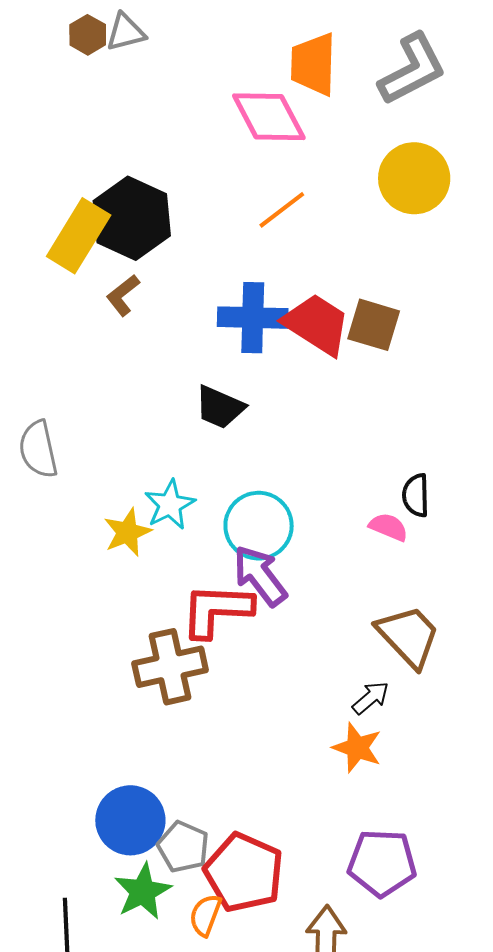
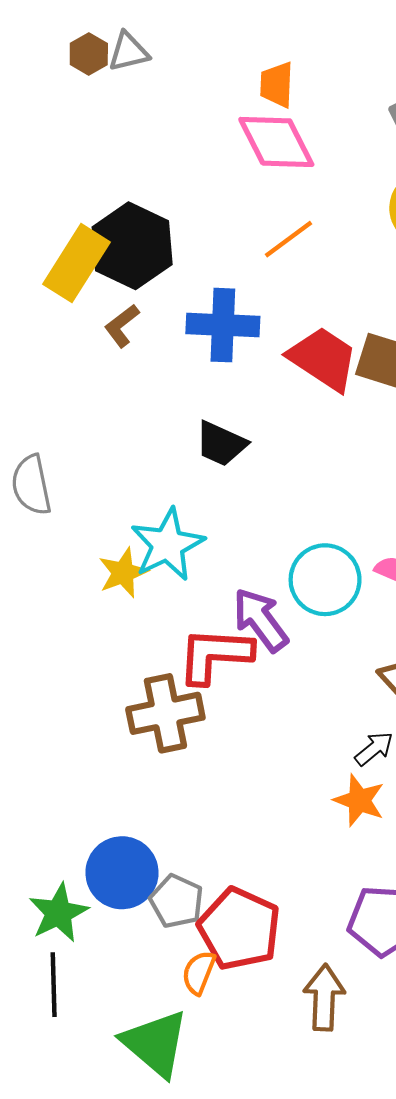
orange trapezoid: (313, 64) -> (277, 85), moved, size x0.7
blue cross: (253, 318) -> (223, 325), moved
cyan star: (170, 505) -> (168, 545), size x1.4
cyan circle: (259, 526) -> (325, 580), moved
green star: (143, 891) -> (58, 913), moved

